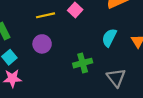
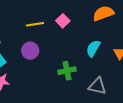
gray triangle: (116, 78) -> (97, 86), turned -42

